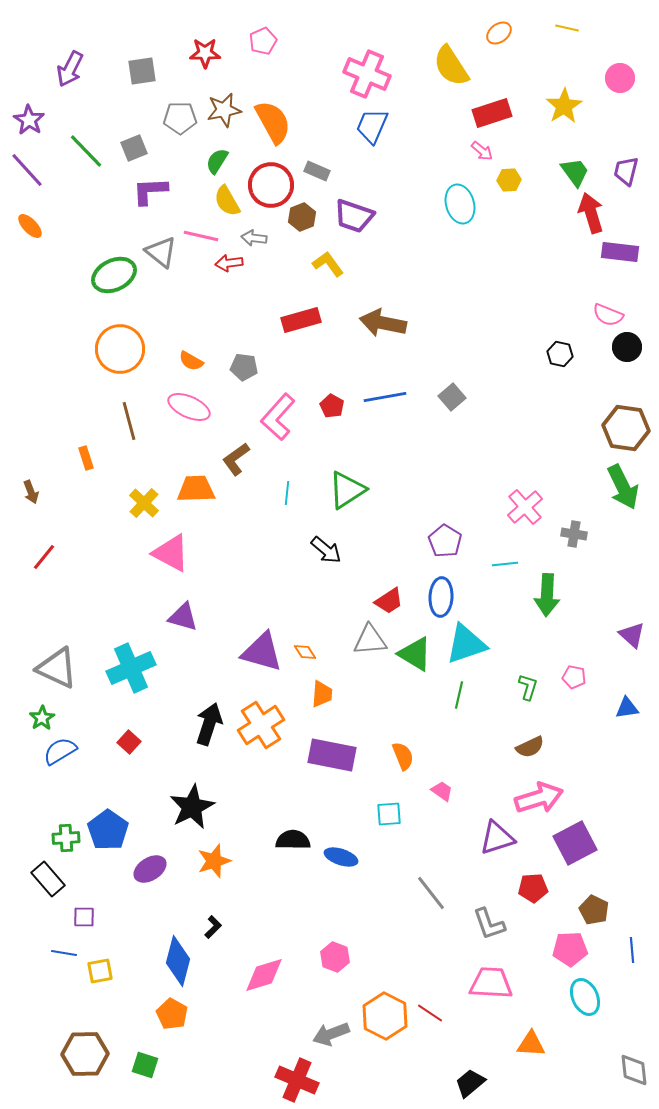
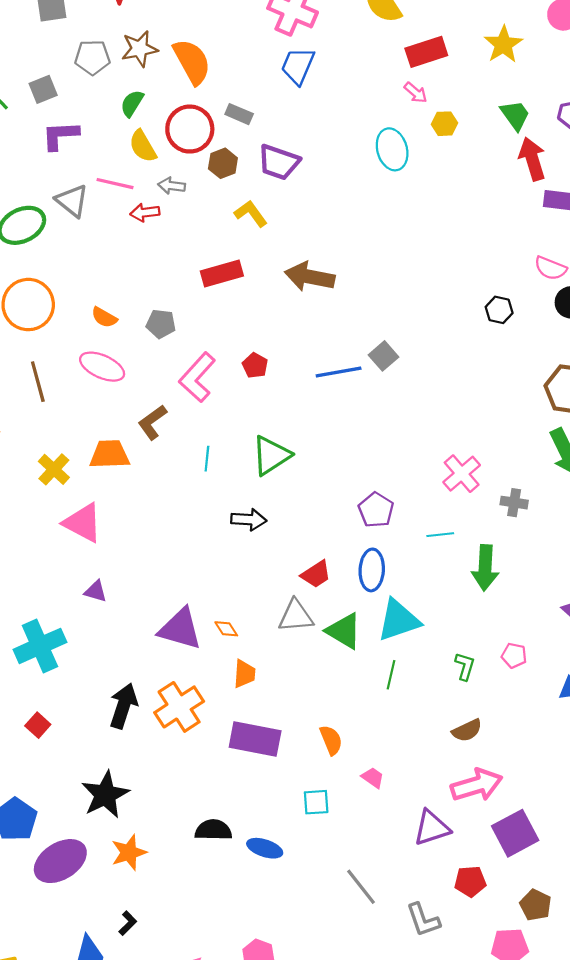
blue line: (385, 397) -> (339, 372), moved
black arrow: (326, 550) -> (249, 520), turned -36
purple triangle: (183, 617) -> (96, 591), size x0.7
purple ellipse: (150, 869) -> (60, 861), size x1.5

